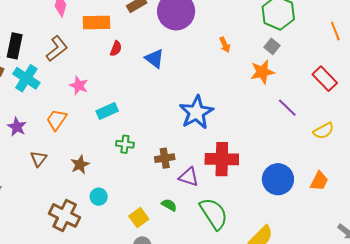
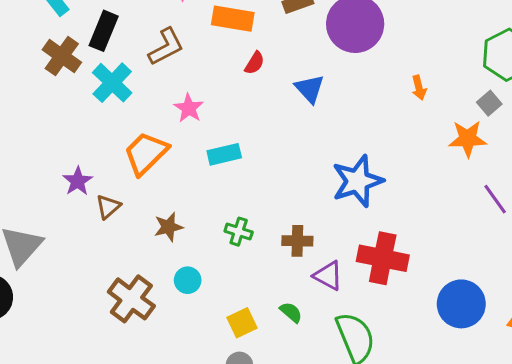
orange trapezoid: (57, 120) -> (146, 153), size x1.4
purple star: (17, 127) -> (78, 181), moved
green cross: (125, 144) -> (239, 232), moved

